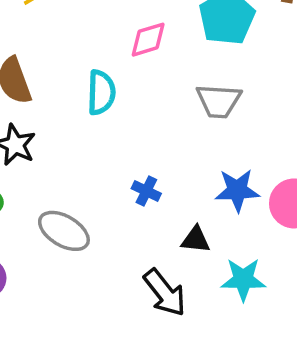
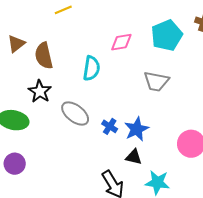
blue star: (237, 190) -> (137, 129), moved, turned -30
gray ellipse: (64, 231) -> (75, 114), moved

